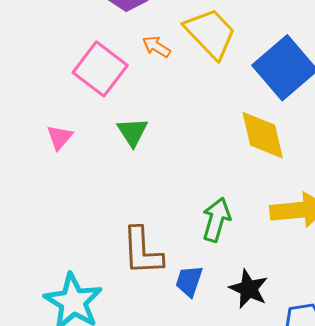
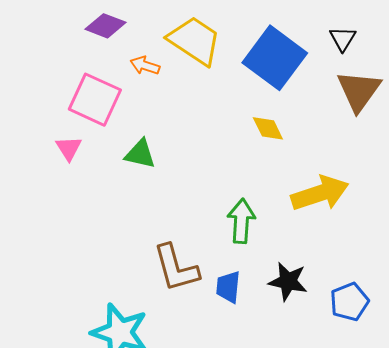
green triangle: (132, 132) -> (140, 154), turned -32
yellow diamond: (263, 135) -> (268, 128), size x0.6
pink triangle: (60, 137) -> (69, 148), moved

